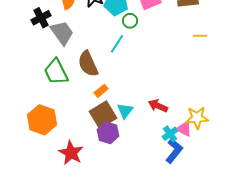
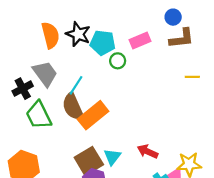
black cross: (41, 18) -> (23, 89), moved
cyan line: (117, 44) -> (76, 85), moved
orange rectangle: (101, 91) -> (93, 115), moved, size x2.0

